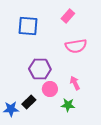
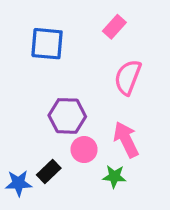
pink semicircle: (76, 46) -> (128, 77), turned 120
pink arrow: (75, 83) -> (126, 139), size x1.5

